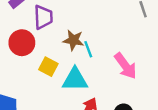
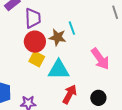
red circle: (22, 43) -> (35, 42), moved
cyan line: (88, 49) -> (72, 28), moved

